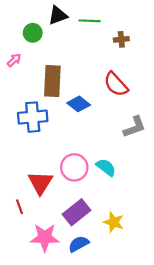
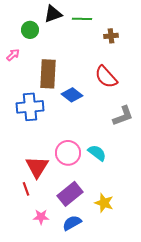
red line: (20, 207) -> (26, 189), moved
pink star: (45, 237) -> (41, 217), size x0.6

